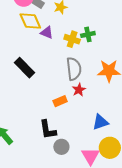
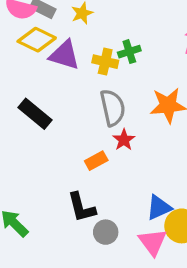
yellow diamond: (30, 21) -> (37, 40), turned -35
purple triangle: (47, 32) -> (64, 55), size x1.5
blue triangle: (100, 122) -> (159, 208), moved

